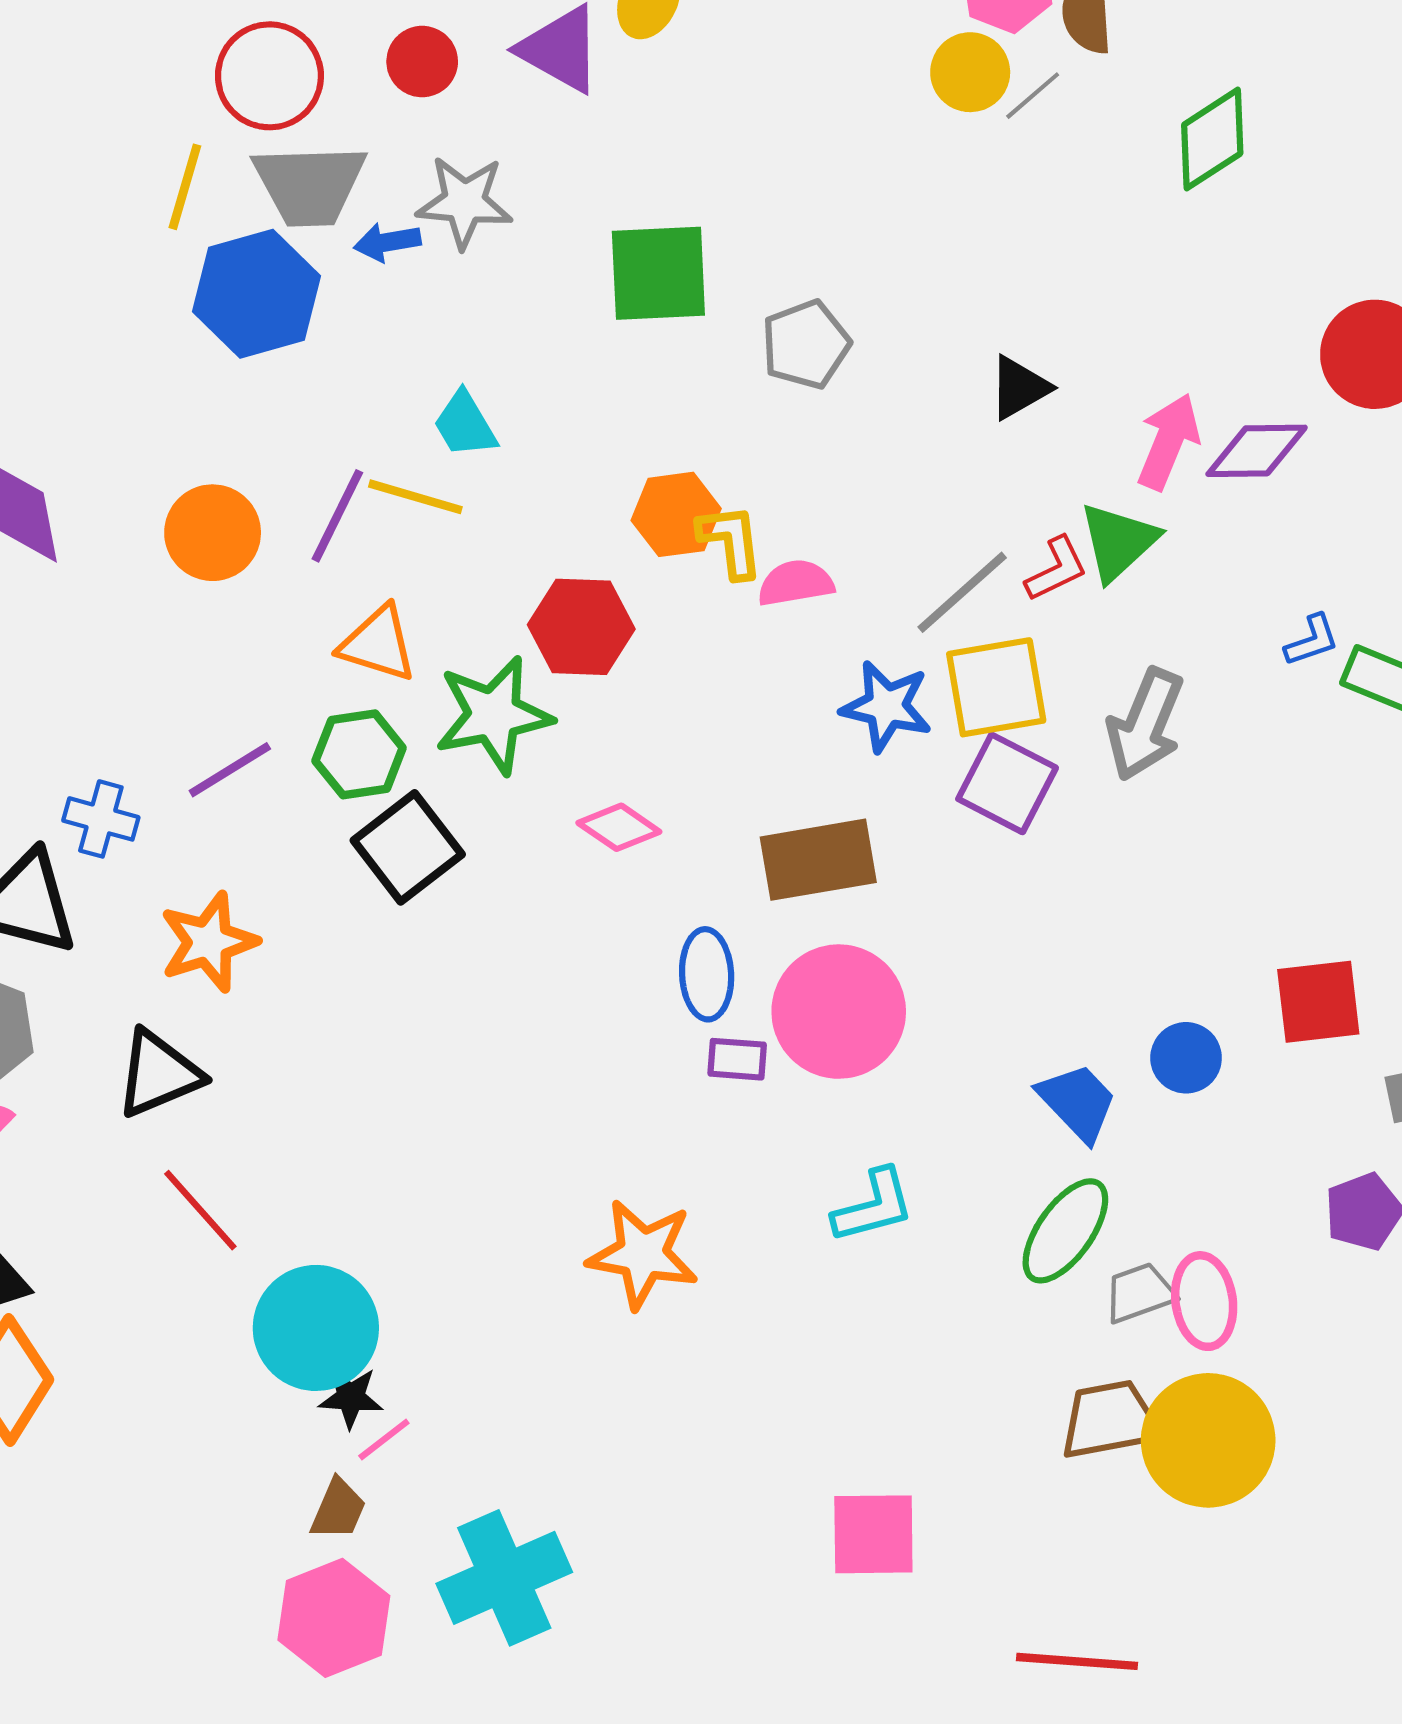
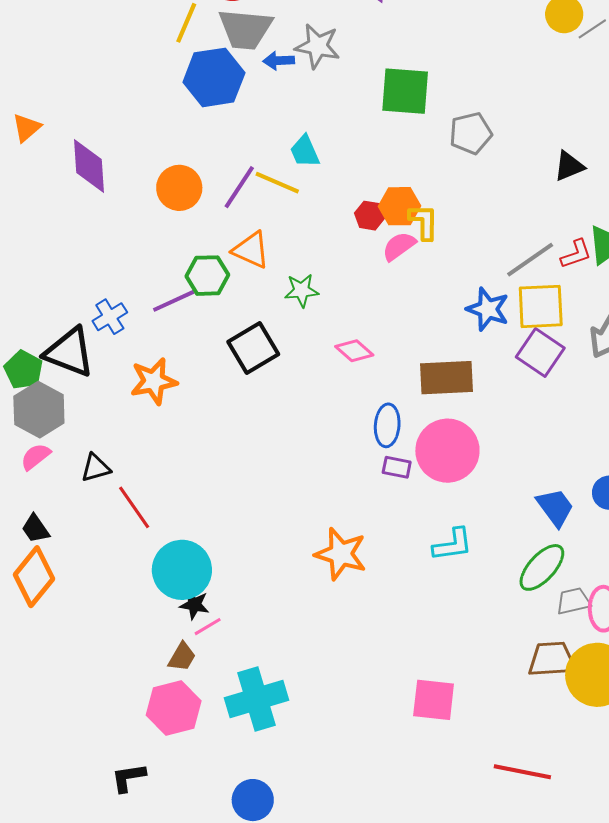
pink semicircle: (796, 583) -> (399, 246), moved, turned -33
red hexagon: (581, 627) -> (370, 216), moved, size x0.6
green star: (494, 715) -> (302, 290), size x0.6
green hexagon: (359, 754) -> (207, 276), moved
blue cross: (101, 819) -> (110, 317), turned 36
black triangle: (159, 1074) -> (96, 468), moved, size x0.7

